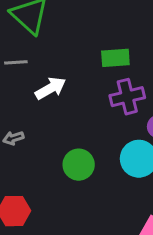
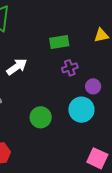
purple cross: (127, 97) -> (70, 68), size x0.7

